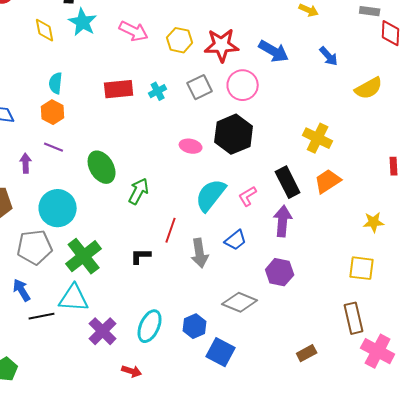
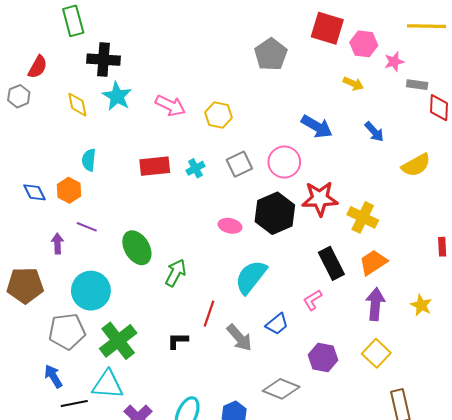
red star: (222, 45) -> (320, 199), moved
orange hexagon: (53, 112) -> (69, 190), moved
pink L-shape: (248, 196) -> (313, 300), moved
purple arrow: (283, 221) -> (375, 304), moved
yellow star: (374, 222) -> (421, 305), turned 30
gray arrow: (200, 253) -> (239, 338), turned -32
yellow square: (362, 268) -> (376, 353), moved, turned 36

